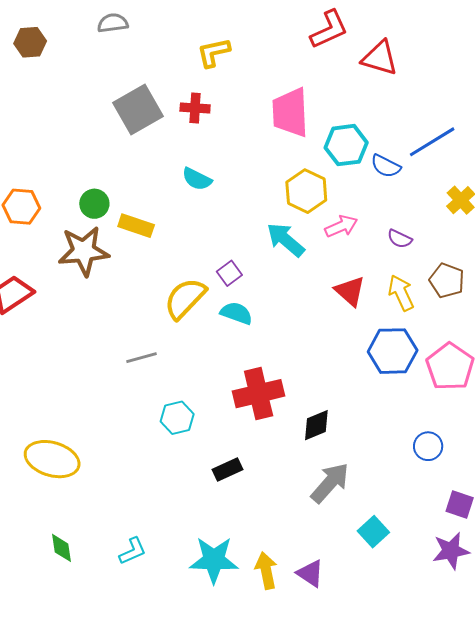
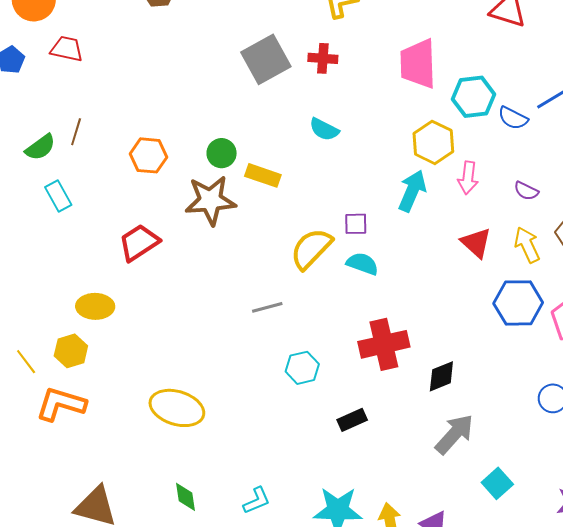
pink arrow: (341, 226) -> (468, 178), turned 120
cyan arrow: (286, 240) -> (412, 191), turned 72
purple square: (229, 273) -> (356, 224), turned 35

